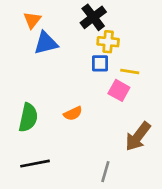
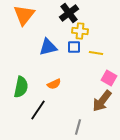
orange triangle: (32, 20) -> (24, 15), size x1.6
blue triangle: (46, 43) -> (48, 47), moved
pink square: (119, 90) -> (109, 78), moved
black line: (35, 164) -> (38, 110), moved, turned -45

